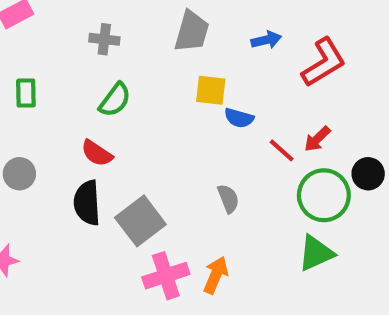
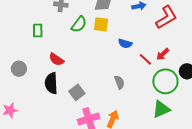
yellow square: (211, 90) -> (101, 24), moved
green rectangle: (26, 93) -> (38, 31), moved
green semicircle: (115, 100) -> (79, 24), moved
gray square: (140, 221) -> (77, 92), size x0.7

